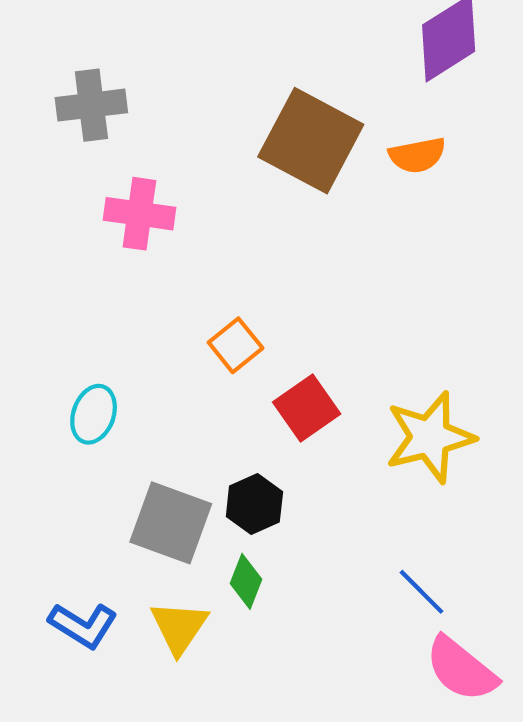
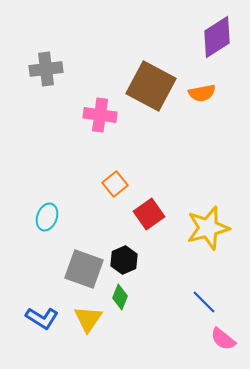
pink cross: (139, 214) -> (100, 115), moved
pink semicircle: (461, 669) -> (223, 339), size x0.7

